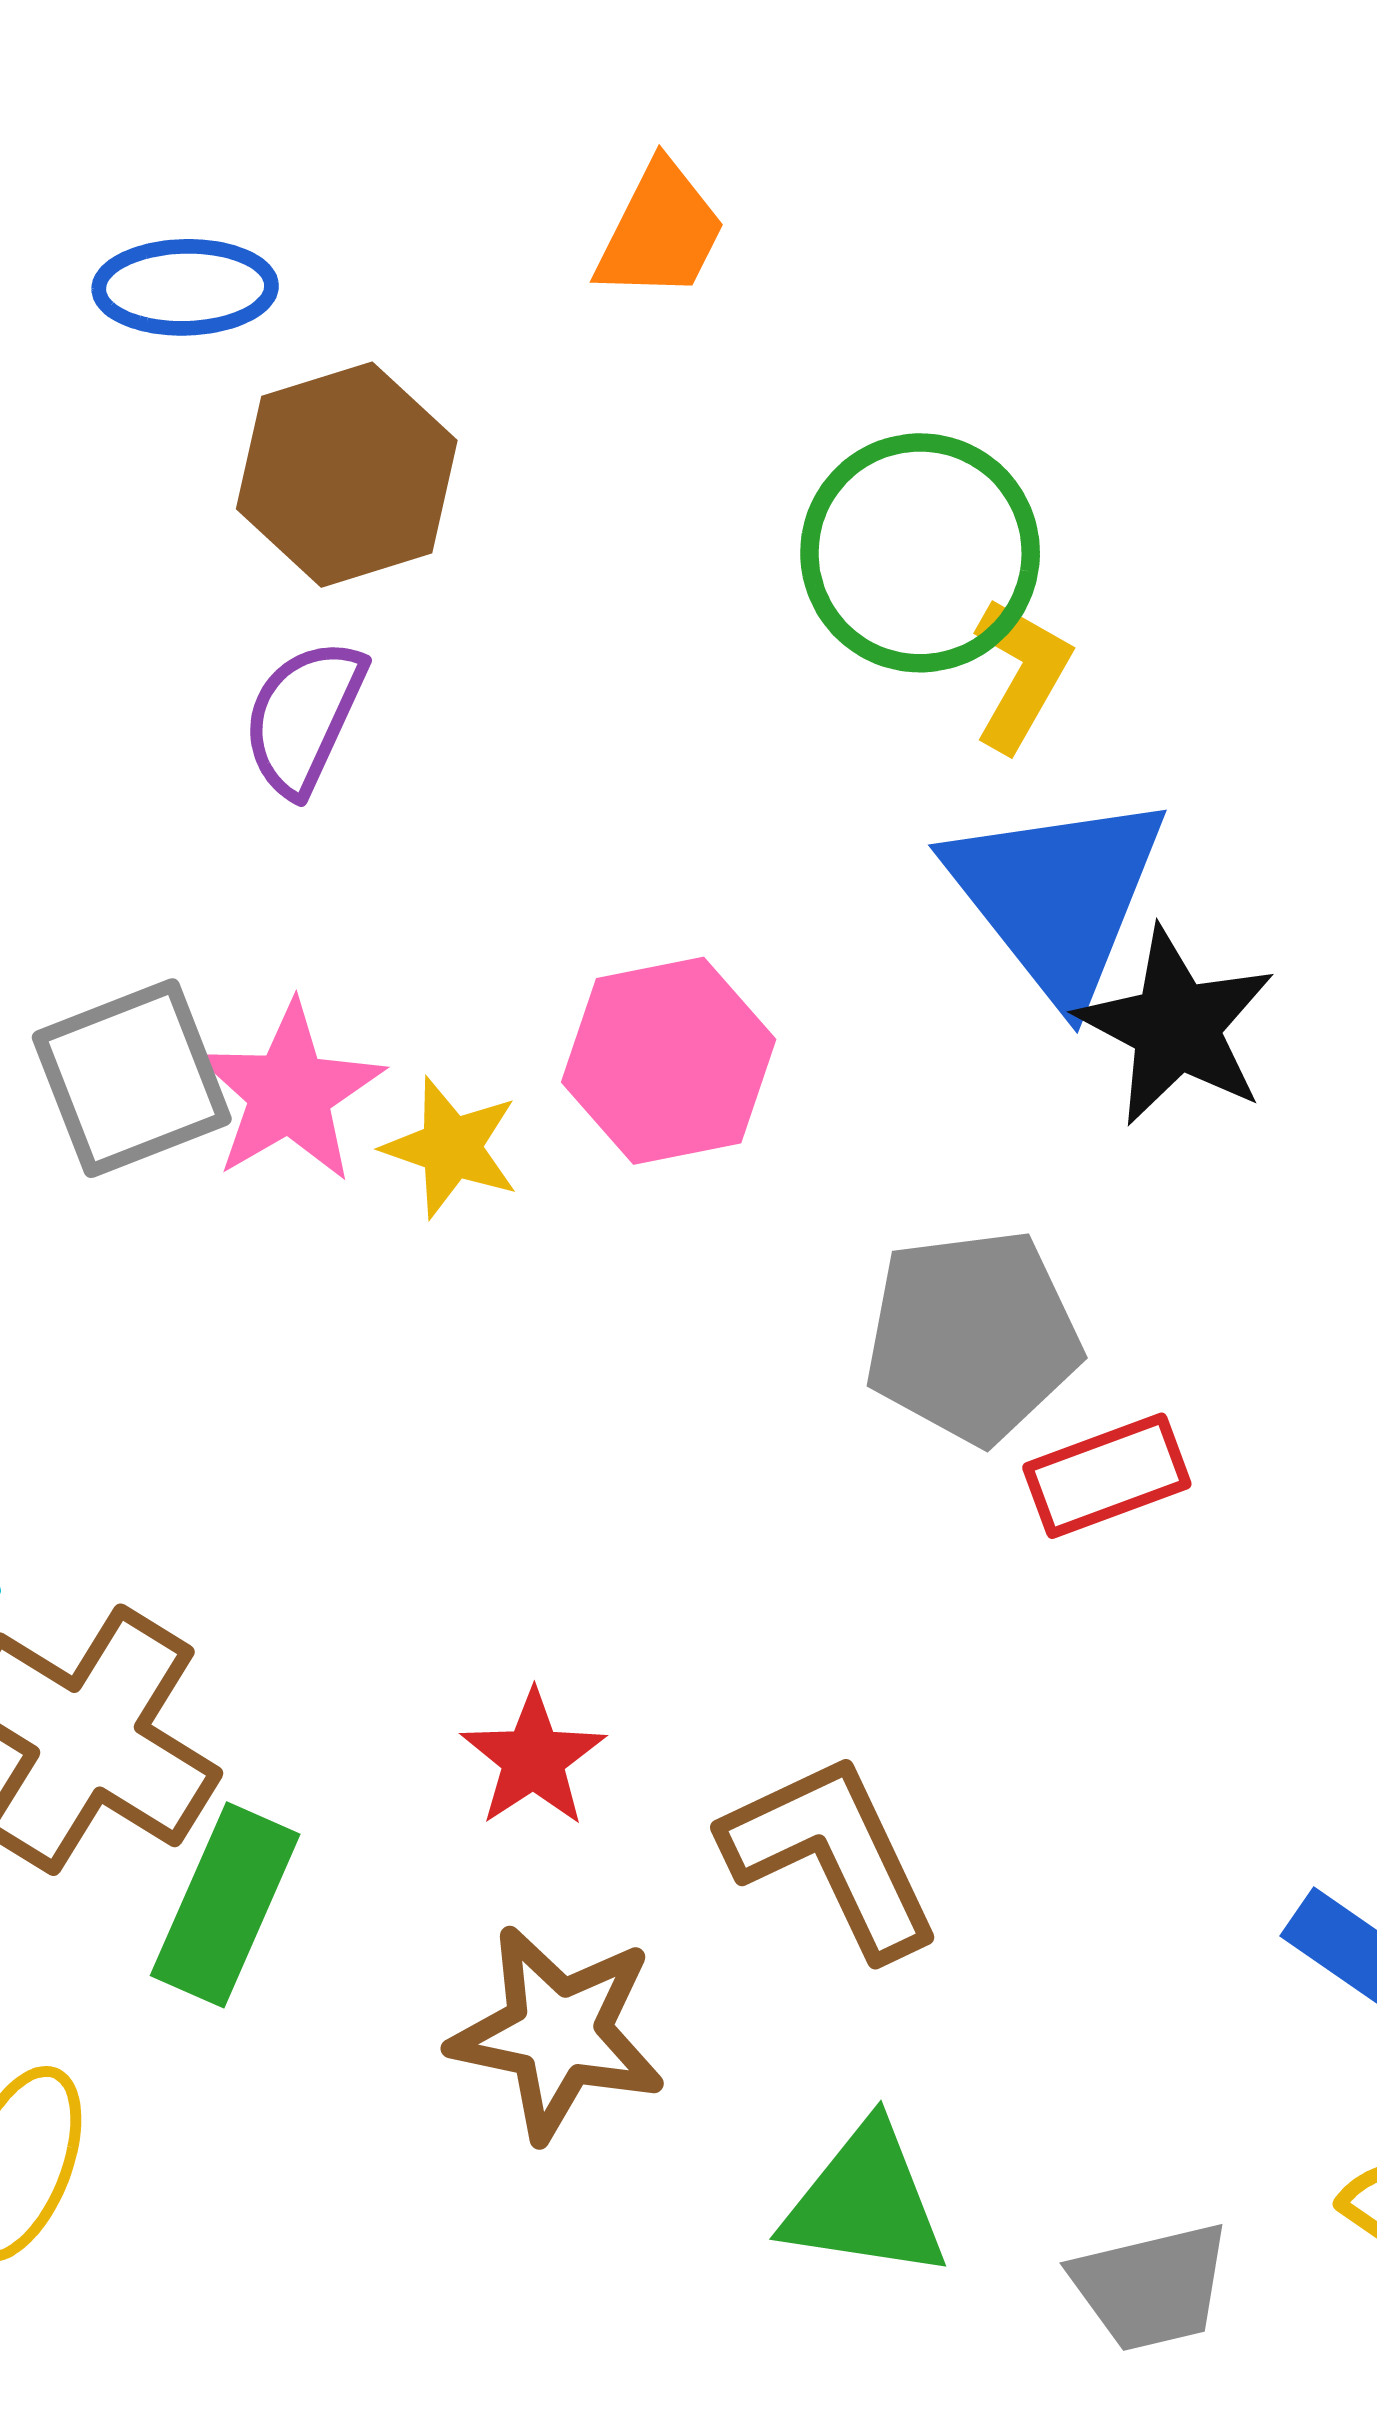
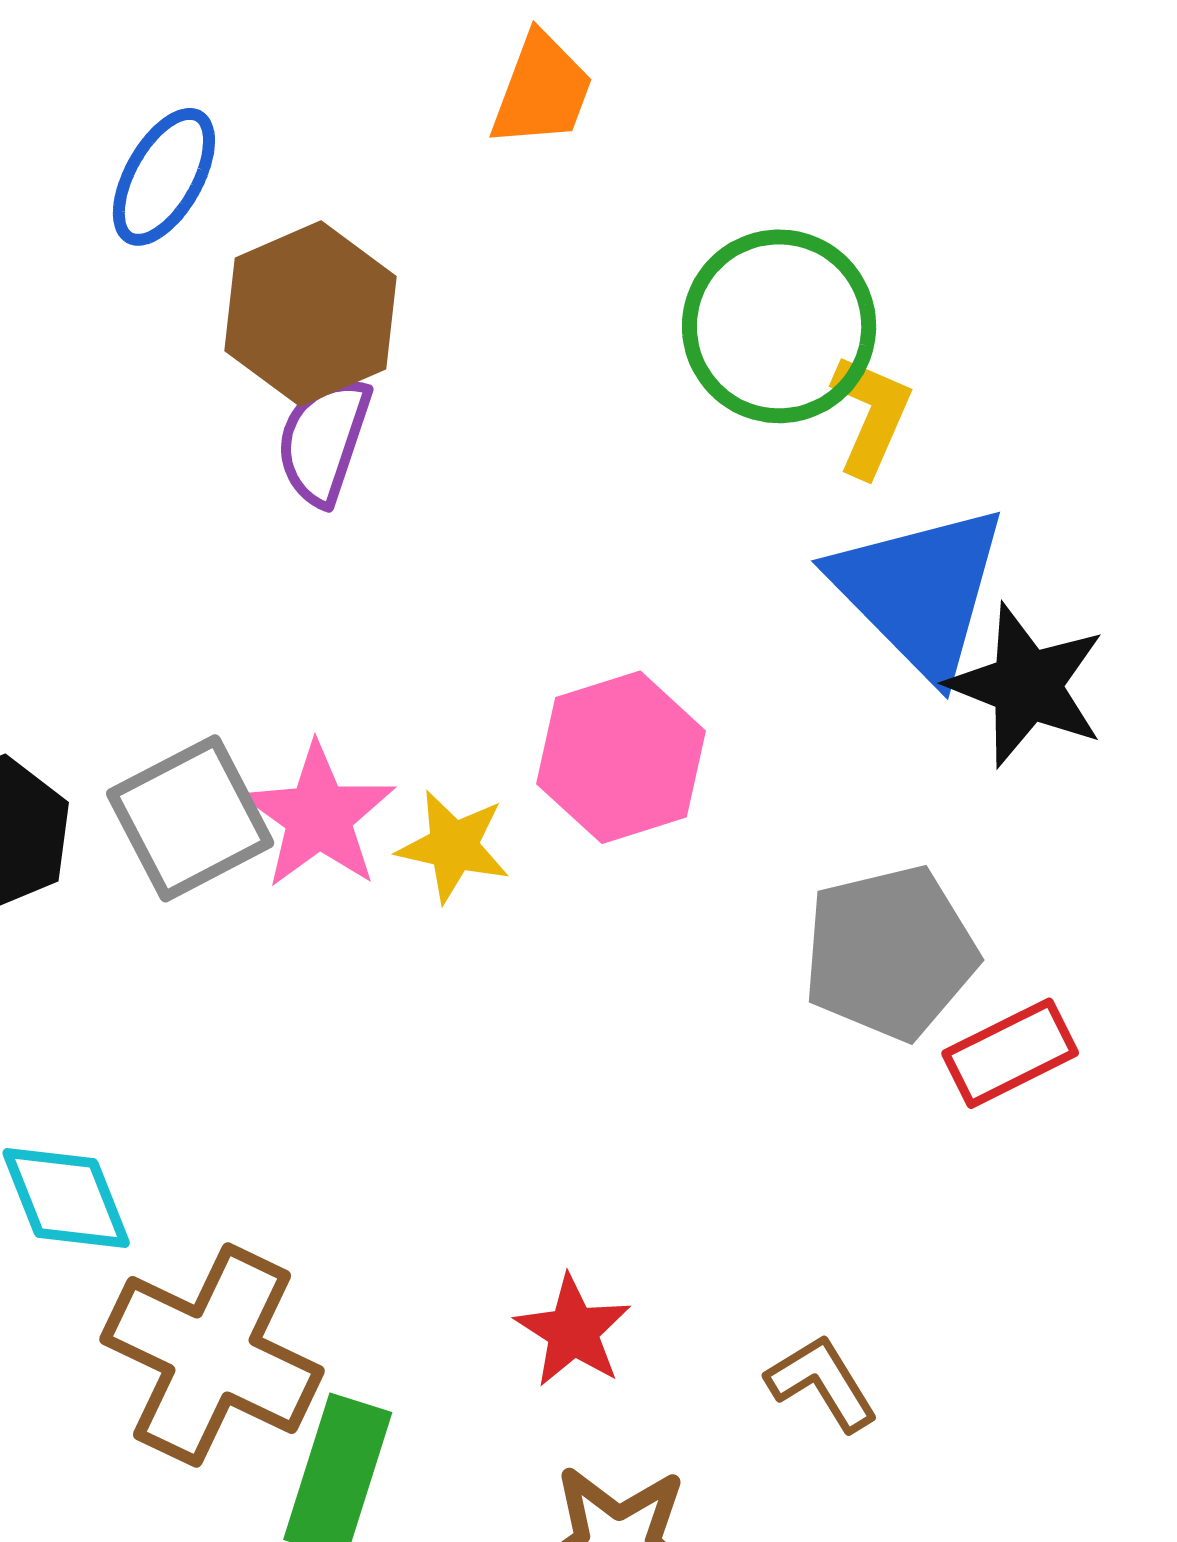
blue ellipse: (185, 287) -> (164, 177), turned -53
purple semicircle: (304, 717) -> (324, 440), moved
brown L-shape: (832, 1855) -> (822, 1383), size x0.6

